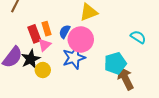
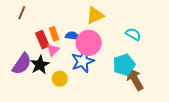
blue semicircle: (65, 32) -> (72, 36), turned 72
cyan semicircle: (138, 37) -> (133, 34), moved
yellow circle: (43, 70) -> (60, 79), moved

